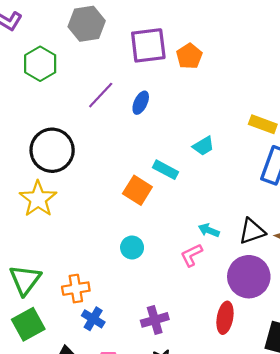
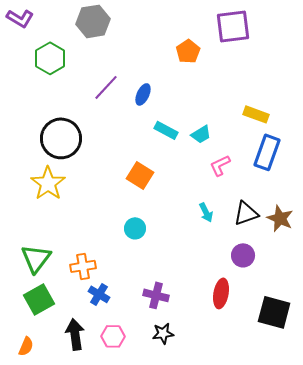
purple square: (148, 45) -> (233, 26), moved
cyan rectangle: (166, 170) -> (166, 130), moved
cyan arrow: (209, 230) -> (206, 212), turned -138
pink L-shape: (191, 255) -> (220, 165), moved
purple circle: (249, 277) -> (243, 255), size x0.6
purple cross: (155, 320) -> (156, 295), turned 30

